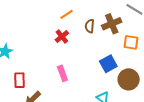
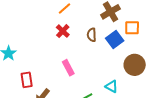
brown semicircle: (90, 26) -> (92, 35), moved
blue square: (108, 64) -> (115, 39), moved

